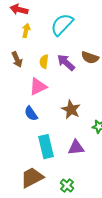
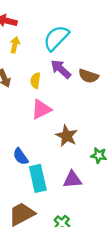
purple arrow: (66, 63) -> (61, 69), moved
pink triangle: (38, 87) -> (41, 109), moved
blue semicircle: (31, 114) -> (21, 157), moved

